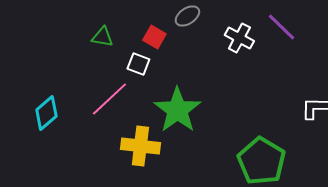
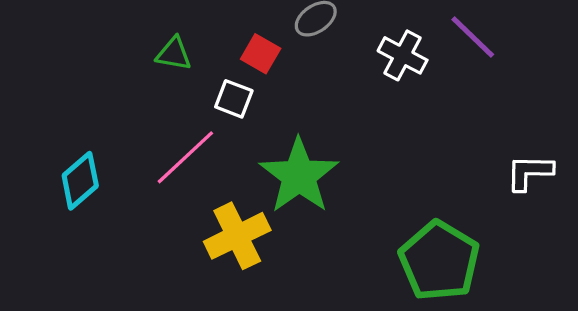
yellow cross: (140, 146) -> (237, 236), turned -33

